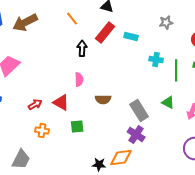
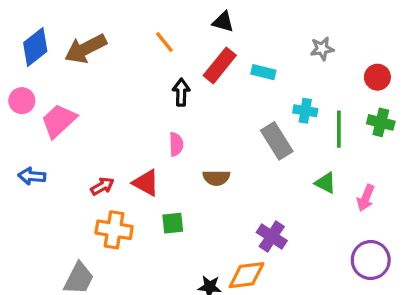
gray rectangle: (139, 110) -> (277, 141), moved
orange cross: (42, 130) -> (114, 230), size x1.5

